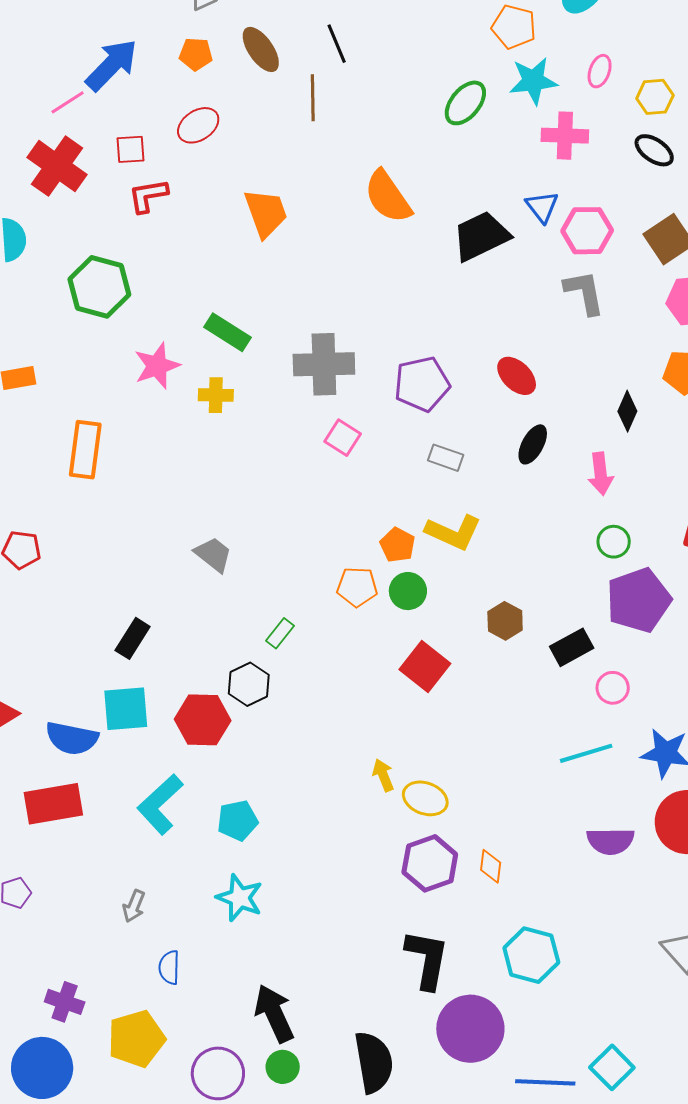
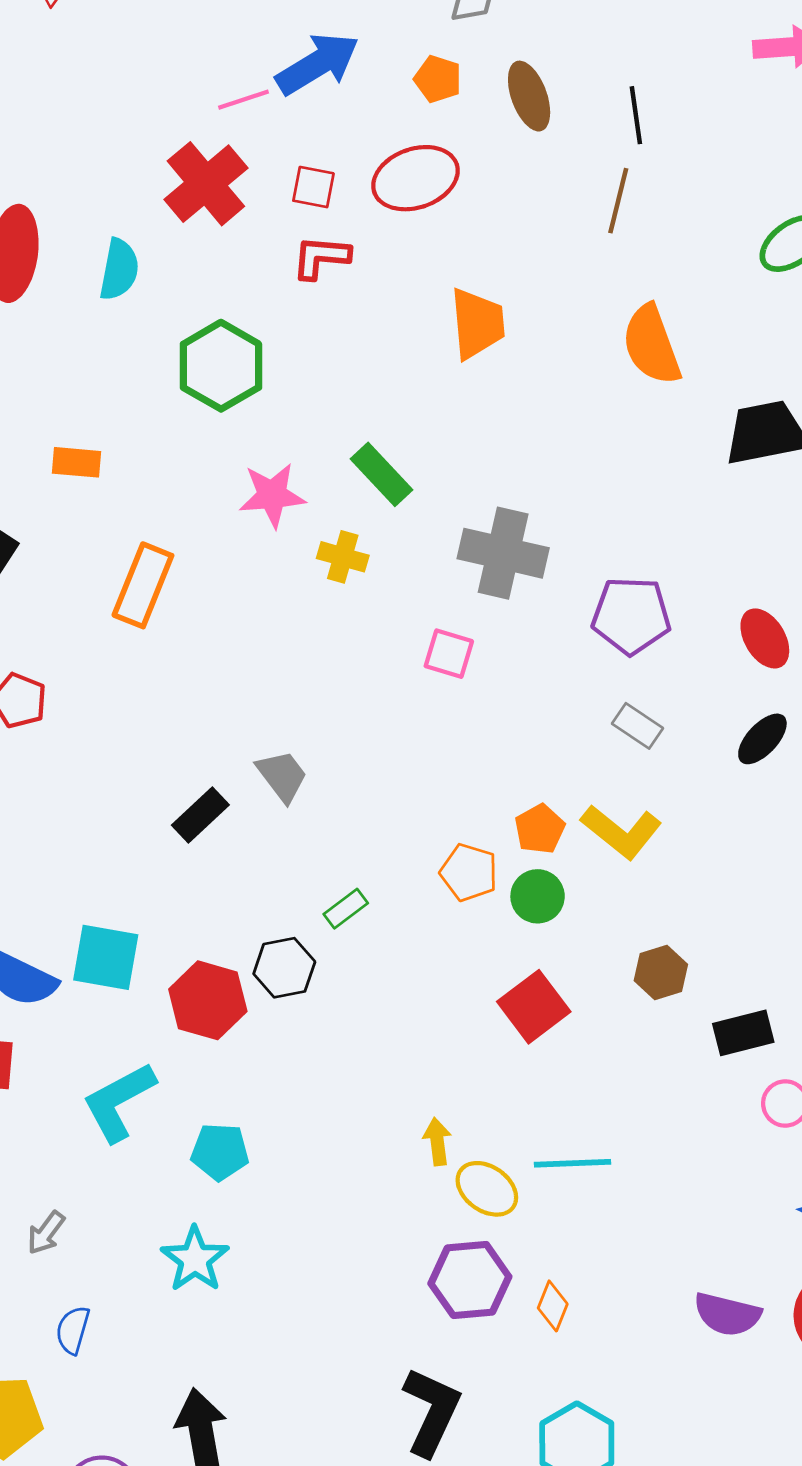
brown line: (313, 98) -> (618, 201), moved
red ellipse: (198, 125) -> (415, 178), size x1.4
pink square: (343, 438) -> (449, 654), moved, turned -30
black rectangle: (133, 638) -> (200, 815), moved
cyan line: (586, 753) -> (572, 1163), moved

